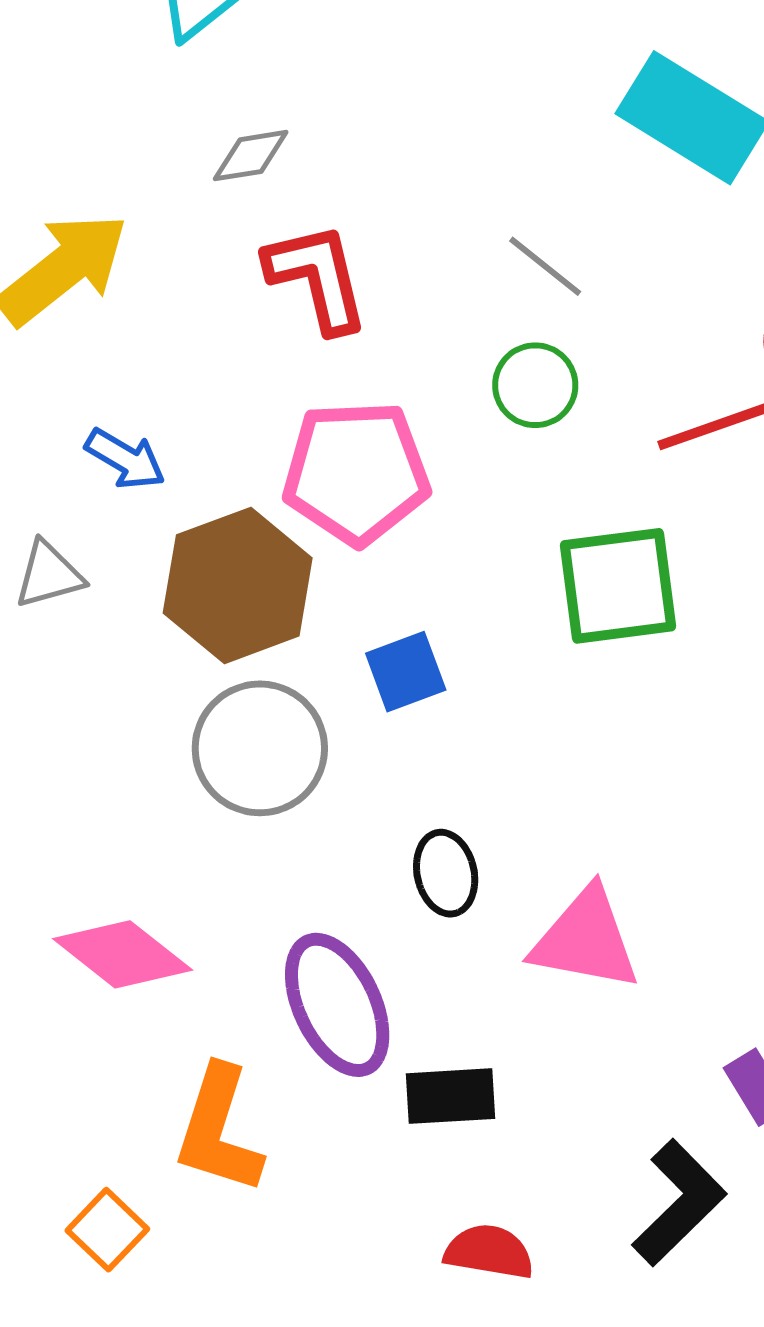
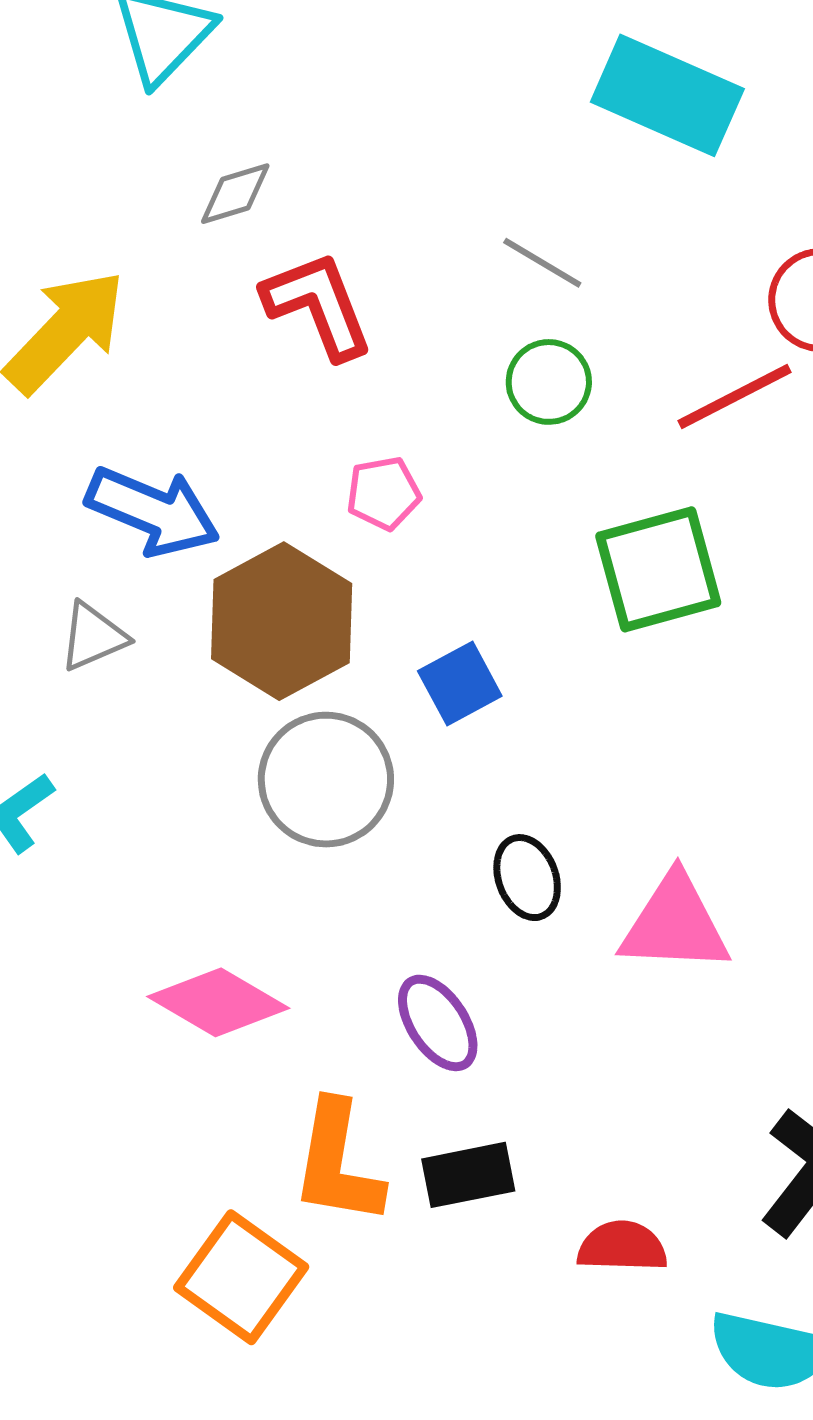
blue arrow: (125, 459) -> (153, 511), size x1.6
pink pentagon: (356, 473) -> (383, 493), size x0.5
purple ellipse: (337, 1005) -> (438, 1023), size x0.7
black rectangle: (451, 1096) -> (468, 1175), moved
orange square: (107, 1230) -> (241, 1277), size x1.6

